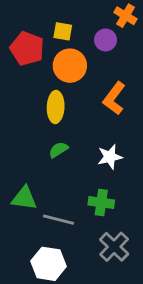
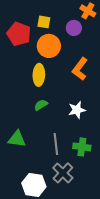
green cross: (101, 203) -> (82, 147), moved
gray line: (58, 220) -> (56, 144), moved, turned 70
gray cross: (114, 247) -> (63, 173), moved

